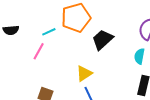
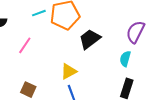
cyan line: (49, 32) -> (39, 13), moved

